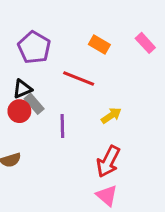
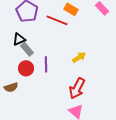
red line: (79, 79) -> (57, 20), moved
red circle: (19, 111) -> (26, 68), moved

